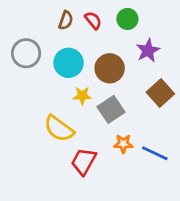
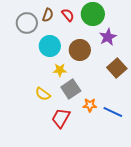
green circle: (127, 19) -> (93, 14), size x1.5
gray circle: (26, 53) -> (27, 23), moved
gray square: (111, 109) -> (71, 89), moved
yellow semicircle: (59, 129) -> (43, 94), size x0.7

